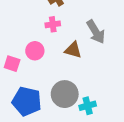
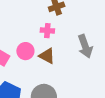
brown triangle: (73, 50) -> (47, 56), moved

